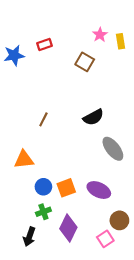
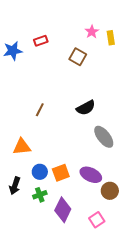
brown circle: (119, 220) -> (110, 191), moved
black arrow: (29, 237) -> (15, 186), moved

